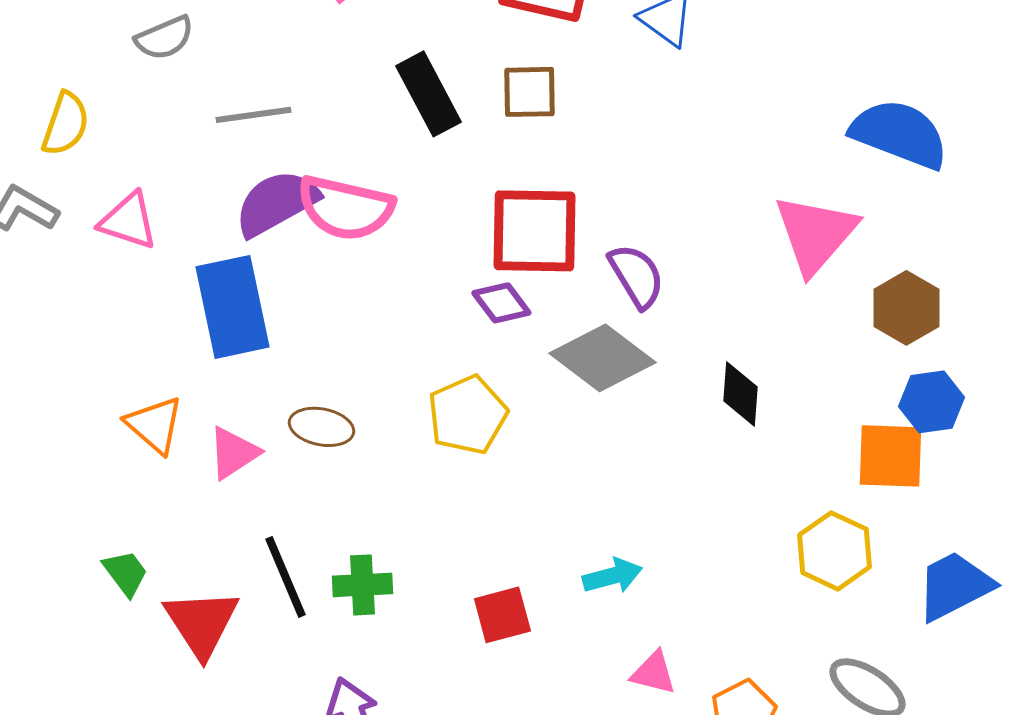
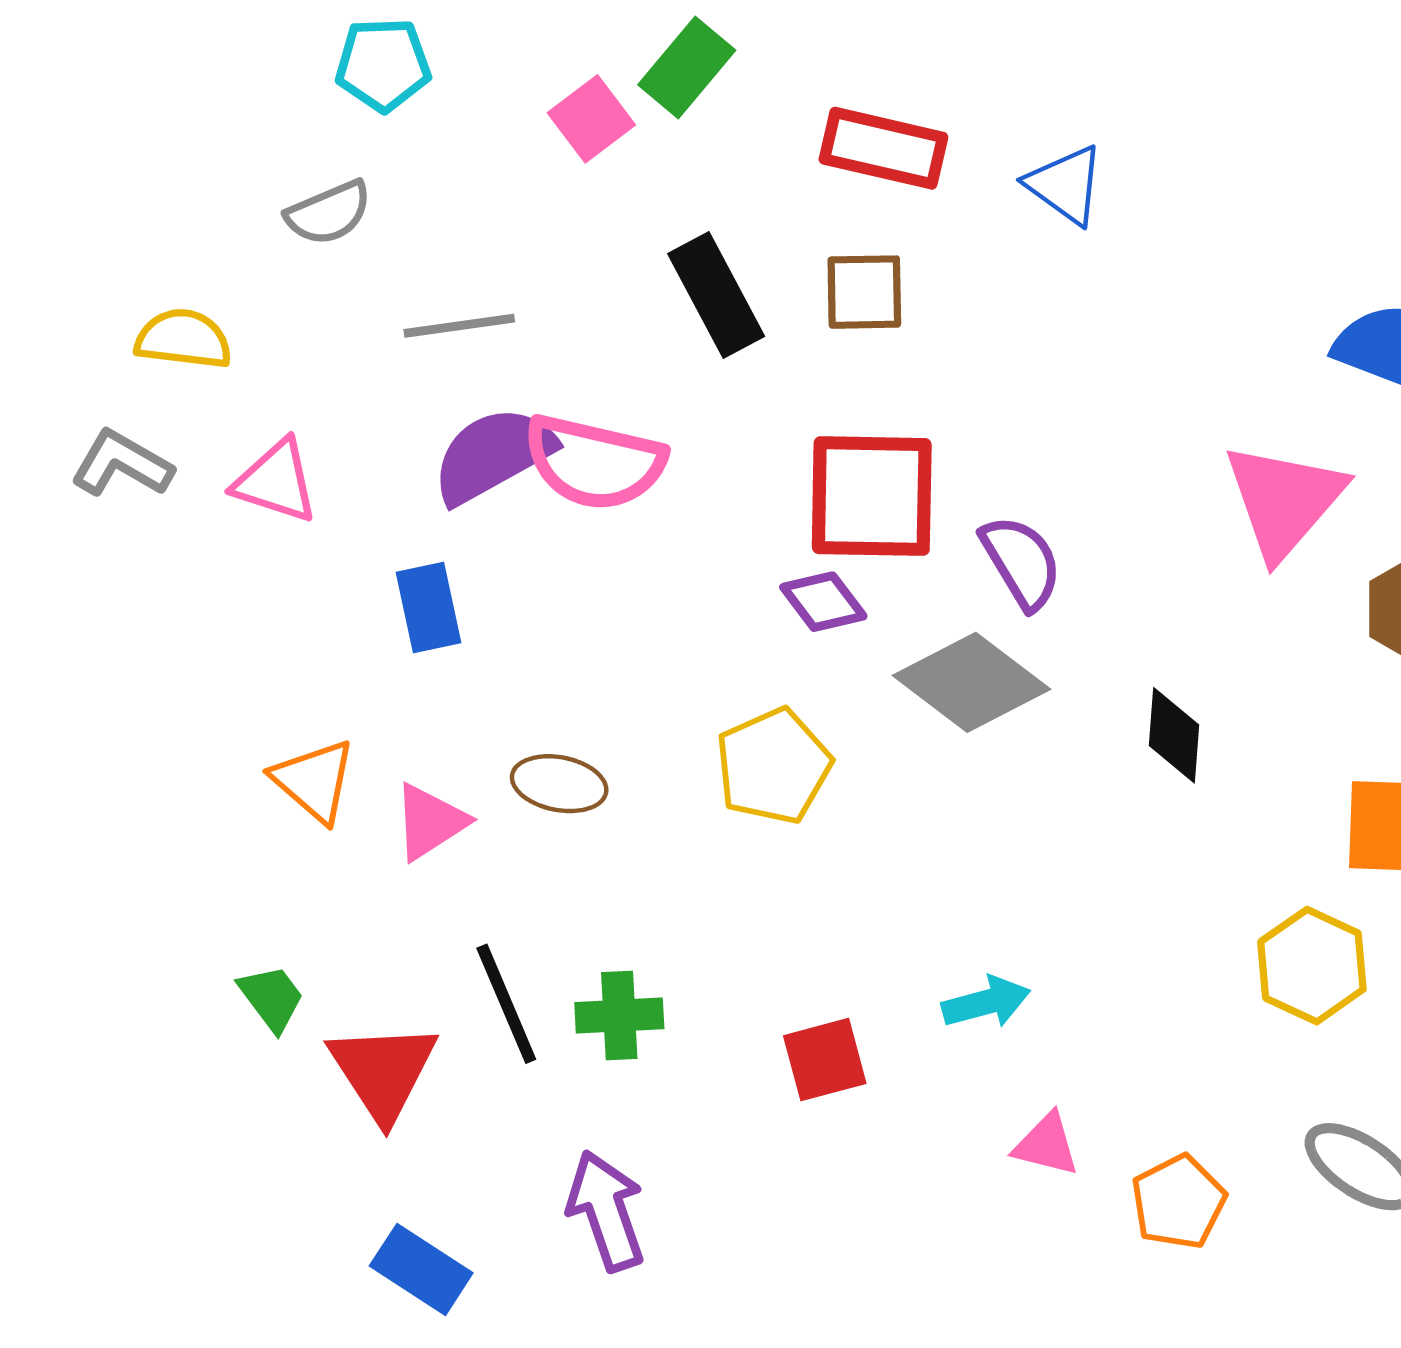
yellow semicircle: (65, 124) -> (183, 339), turned -102
blue rectangle: (232, 307) -> (429, 608), size x0.6

